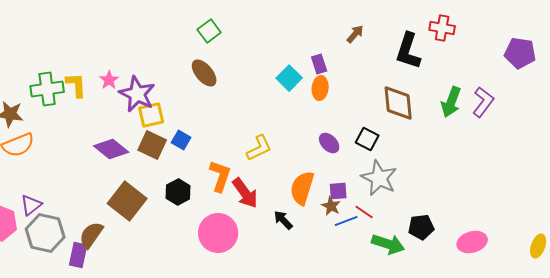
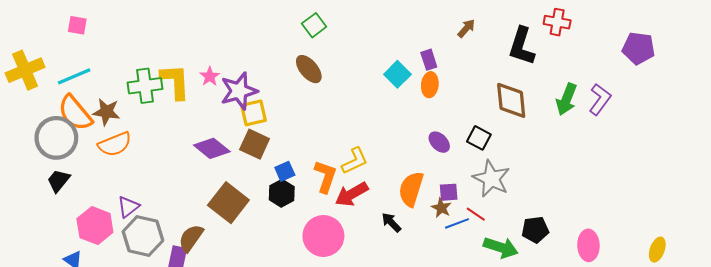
yellow L-shape: (76, 85) -> (175, 82), size x1.4
purple star: (137, 94) -> (239, 91), turned 30
blue square: (181, 140) -> (285, 171), moved, turned 36
yellow L-shape: (259, 148) -> (355, 161), moved
red arrow: (245, 193) -> (352, 194), turned 96
pink ellipse: (472, 242) -> (588, 245), turned -76

